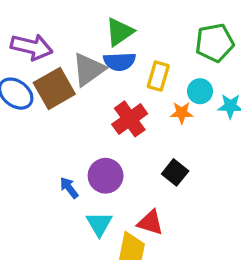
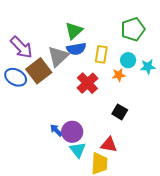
purple arrow: (32, 47) -> (21, 47), turned 40
purple circle: (106, 176) -> (72, 132), moved

